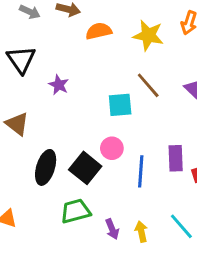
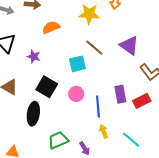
orange semicircle: (99, 31) -> (51, 27), moved
black square: (85, 168) -> (47, 87), moved
yellow arrow: (141, 232) -> (104, 131), moved

